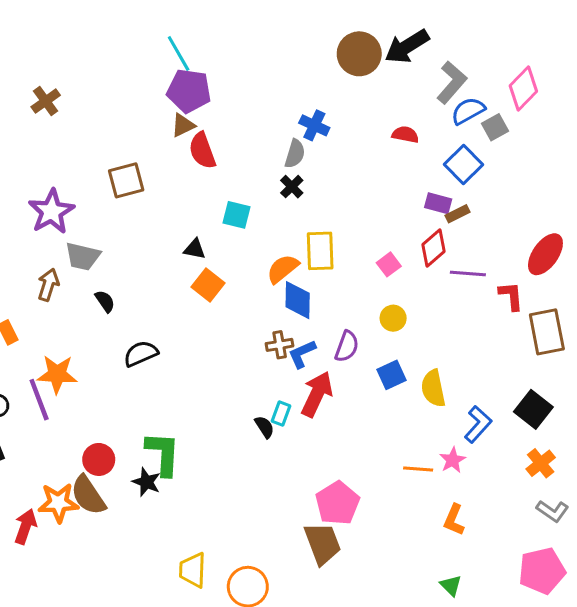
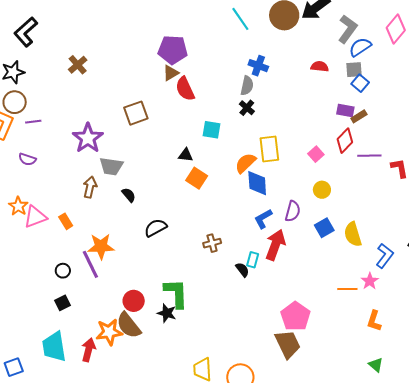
cyan line: (179, 54) -> (240, 19), moved
gray square: (495, 127) -> (354, 70), moved, turned 30
blue square: (464, 164) -> (360, 83), size x0.7
brown cross: (280, 345) -> (212, 243), moved

